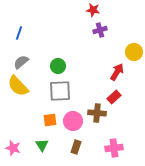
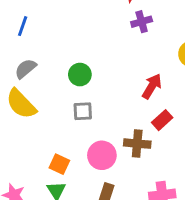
red arrow: (117, 72) -> (152, 86), moved
gray square: (60, 91) -> (83, 111), size x0.6
orange square: (50, 120) -> (59, 164), moved, turned 32

